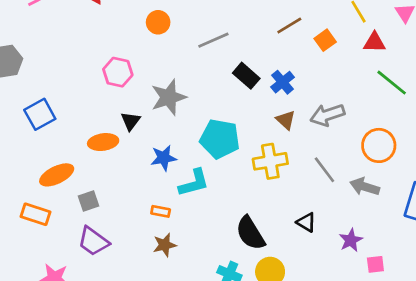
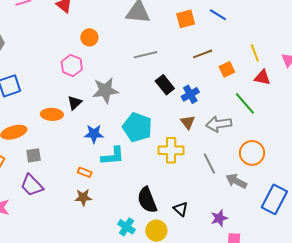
orange circle: (158, 22) -> (89, 37), moved
green line: (392, 83) -> (245, 103), moved
black triangle: (306, 222) -> (181, 209), moved

